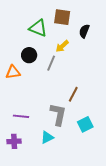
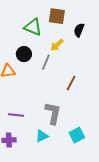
brown line: (73, 94) -> (71, 83), moved
cyan square: (85, 124) -> (77, 135), moved

